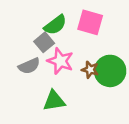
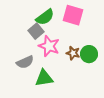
gray semicircle: (29, 66) -> (25, 62), moved
green circle: (110, 71) -> (89, 54), size x0.7

